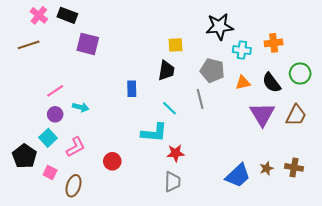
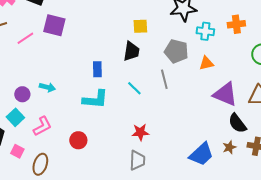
black semicircle: (272, 83) -> (237, 123), moved
pink line: (55, 91) -> (25, 38), moved
purple triangle: (262, 114) -> (225, 94), turned -36
cyan L-shape: (154, 133) -> (95, 99), moved

